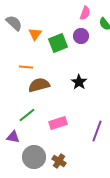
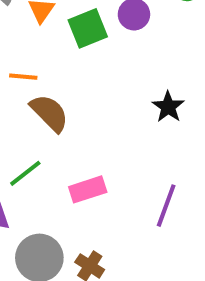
black star: (79, 82) -> (168, 107), moved
brown semicircle: (39, 85) -> (49, 113), turned 60

